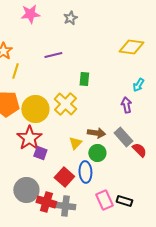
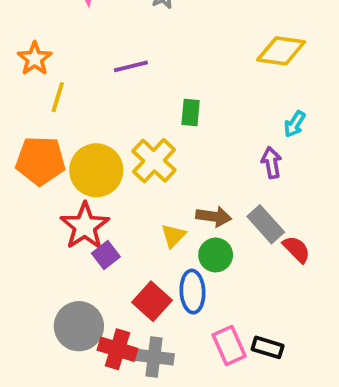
purple square: (40, 153) -> (106, 255), turned 32

